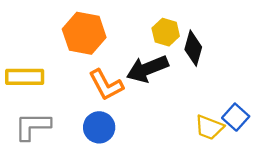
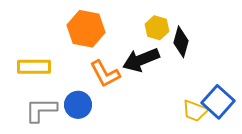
blue square: (236, 117) -> (218, 102), size x1.4
blue circle: (99, 127) -> (78, 105), moved

